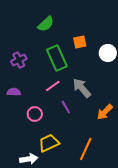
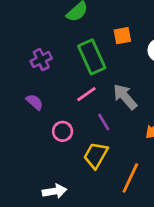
purple semicircle: (14, 92) -> (35, 102), turned 40
yellow trapezoid: (49, 143) -> (96, 155), moved, turned -35

